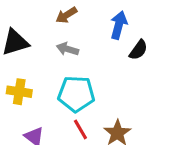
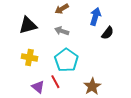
cyan pentagon: (76, 94) -> (66, 60), turned 30
red line: (80, 129) -> (55, 82), moved

